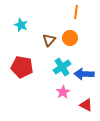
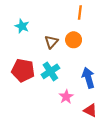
cyan cross: (62, 67) -> (50, 71), moved
blue arrow: (84, 74) -> (88, 78), turned 72

